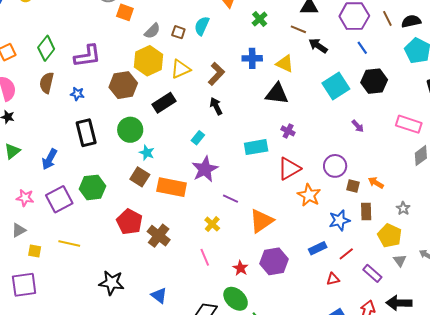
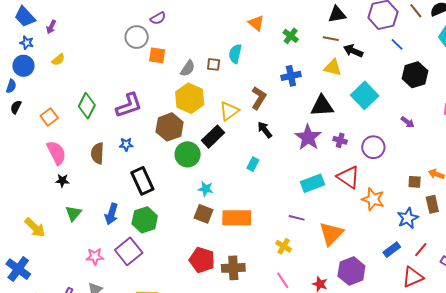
yellow triangle: (285, 64) -> (333, 68), moved
yellow triangle: (181, 69) -> (229, 111), moved
brown semicircle: (47, 83) -> (97, 153), moved
cyan square: (336, 86) -> (365, 95), moved
green circle: (130, 130) -> (188, 154), moved
cyan rectangle: (256, 147) -> (313, 183), moved
purple circle: (335, 166) -> (373, 147), moved
purple star: (205, 169) -> (308, 137), moved
red triangle: (289, 169) -> (348, 177), turned -45
green hexagon: (93, 187) -> (145, 220), moved
brown cross: (159, 236) -> (233, 268), turned -30
red triangle: (333, 279) -> (413, 277), size x1.6

